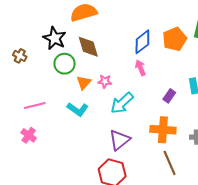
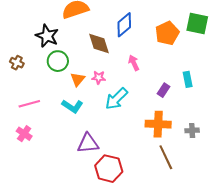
blue diamond: (142, 42) -> (124, 25), moved
brown diamond: (88, 47) -> (99, 43), moved
brown cross: (20, 56) -> (17, 63), moved
purple triangle: (119, 140) -> (88, 143), moved, turned 35

